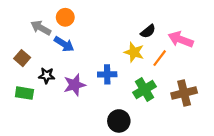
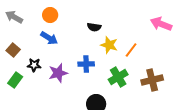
gray arrow: (41, 28) -> (14, 17), moved
black semicircle: (148, 31) -> (94, 27), moved, turned 48
pink arrow: (181, 39) -> (161, 24), moved
green rectangle: (24, 93) -> (15, 80), turned -63

